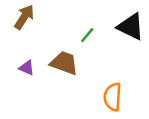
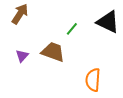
purple triangle: (27, 68) -> (22, 56), turned 48

